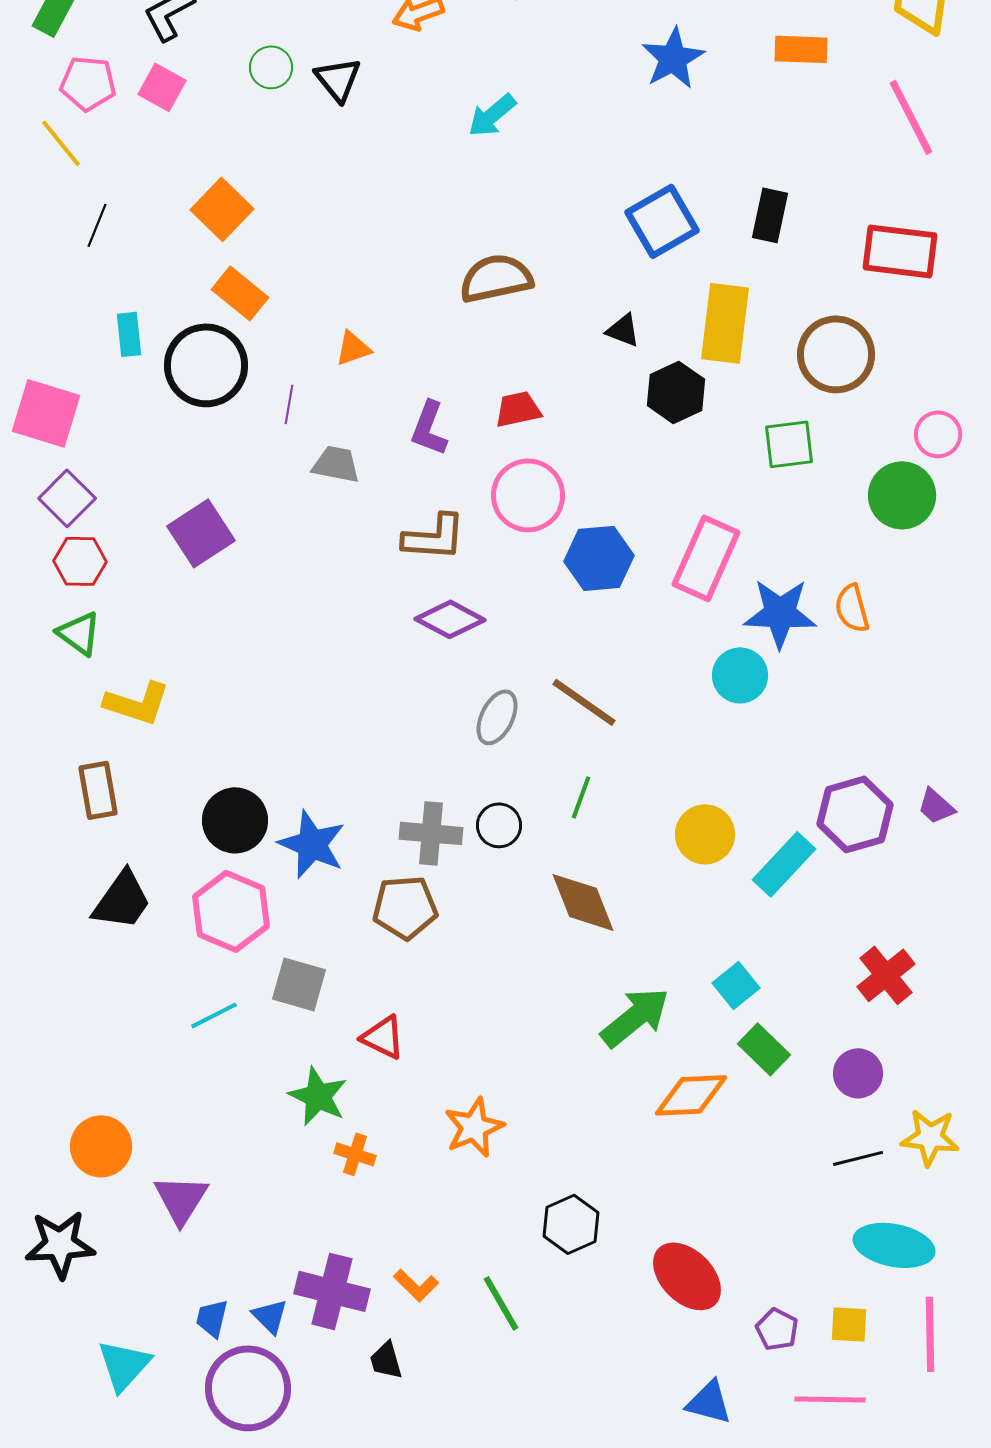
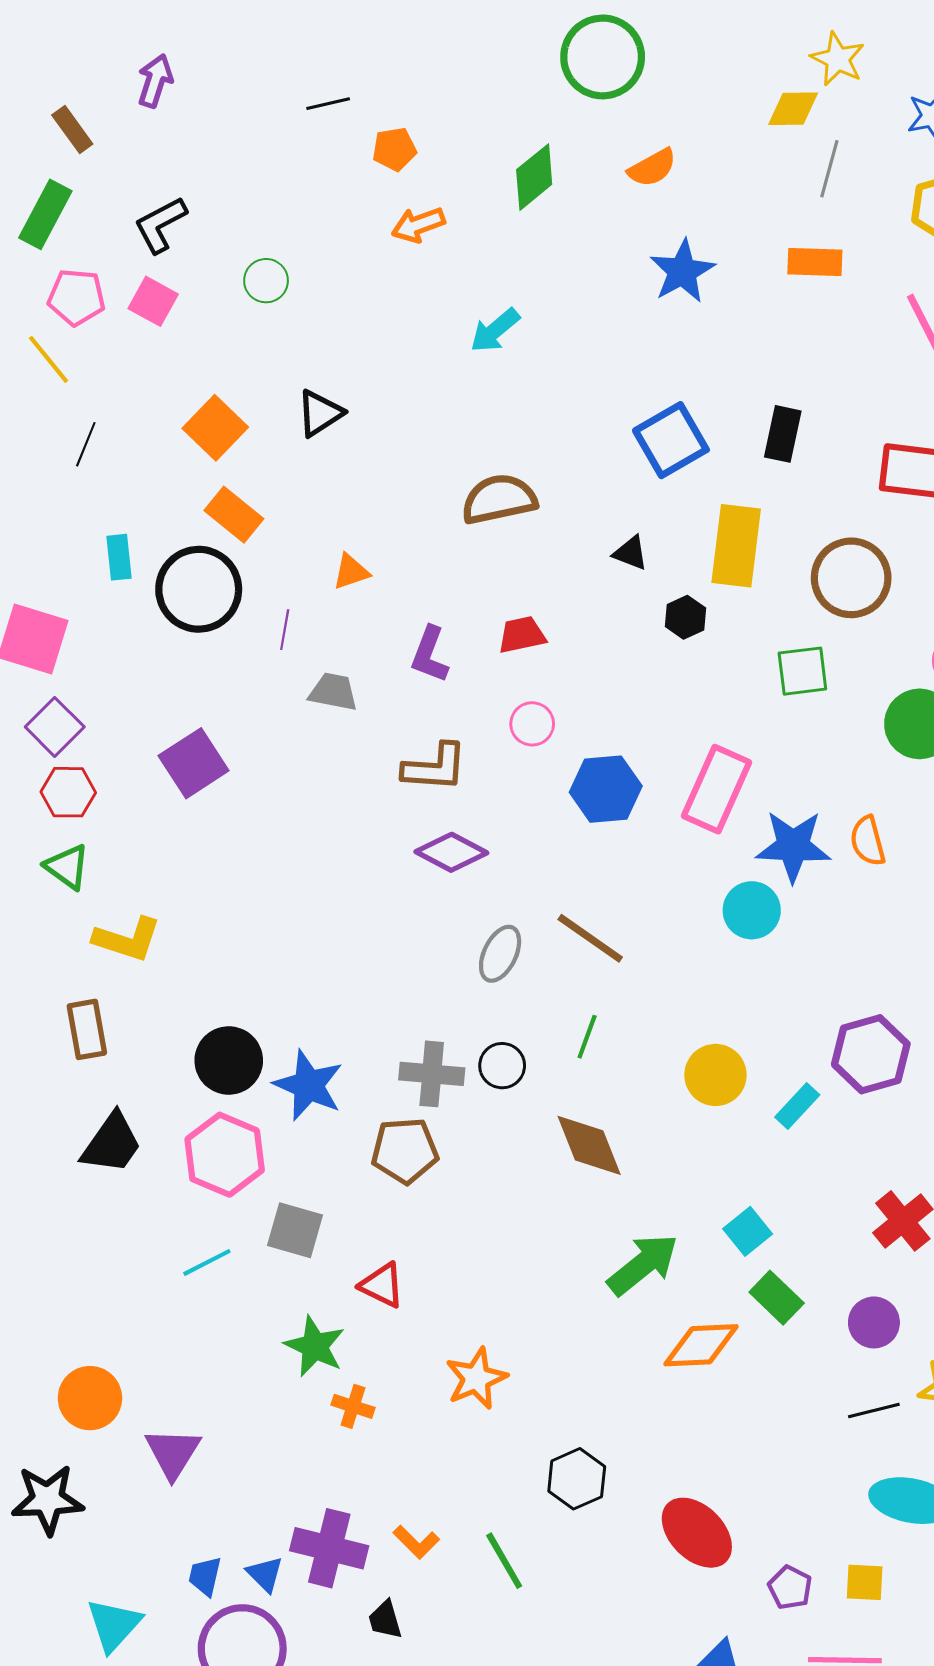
black triangle: (338, 79) -> (320, 413), moved, turned 36
black hexagon: (676, 392) -> (685, 617), size x0.7
pink circle: (528, 495) -> (532, 724), size x0.6
cyan rectangle: (784, 864) -> (797, 1106), size x0.7

